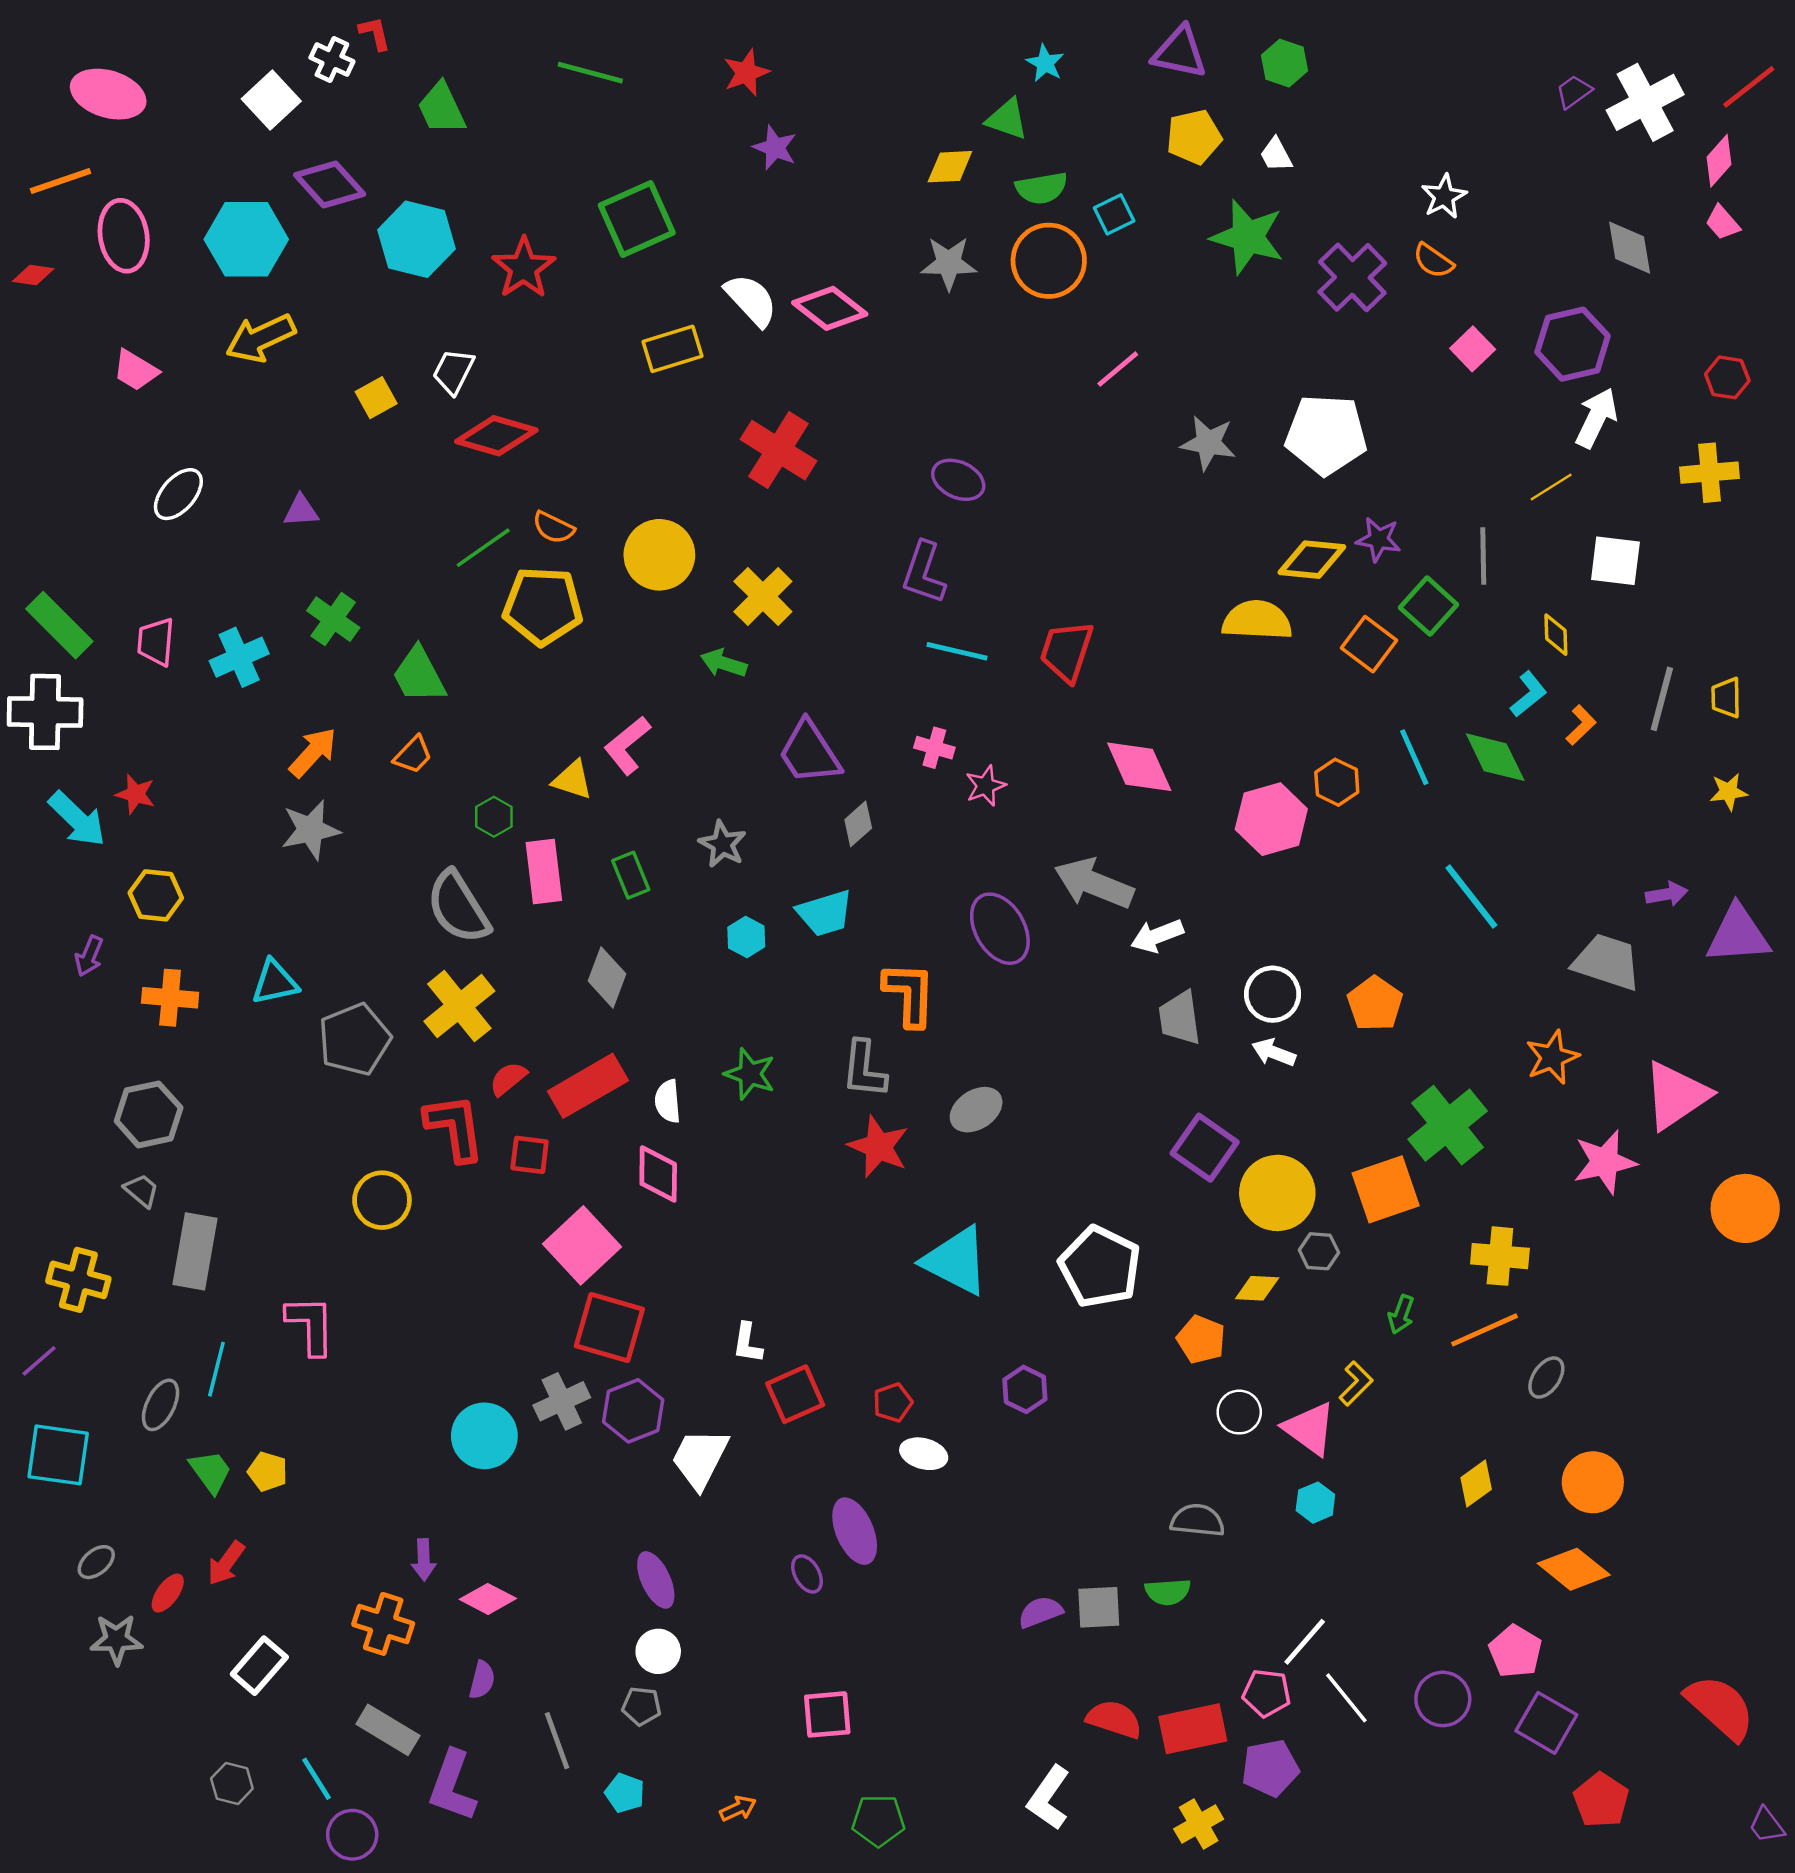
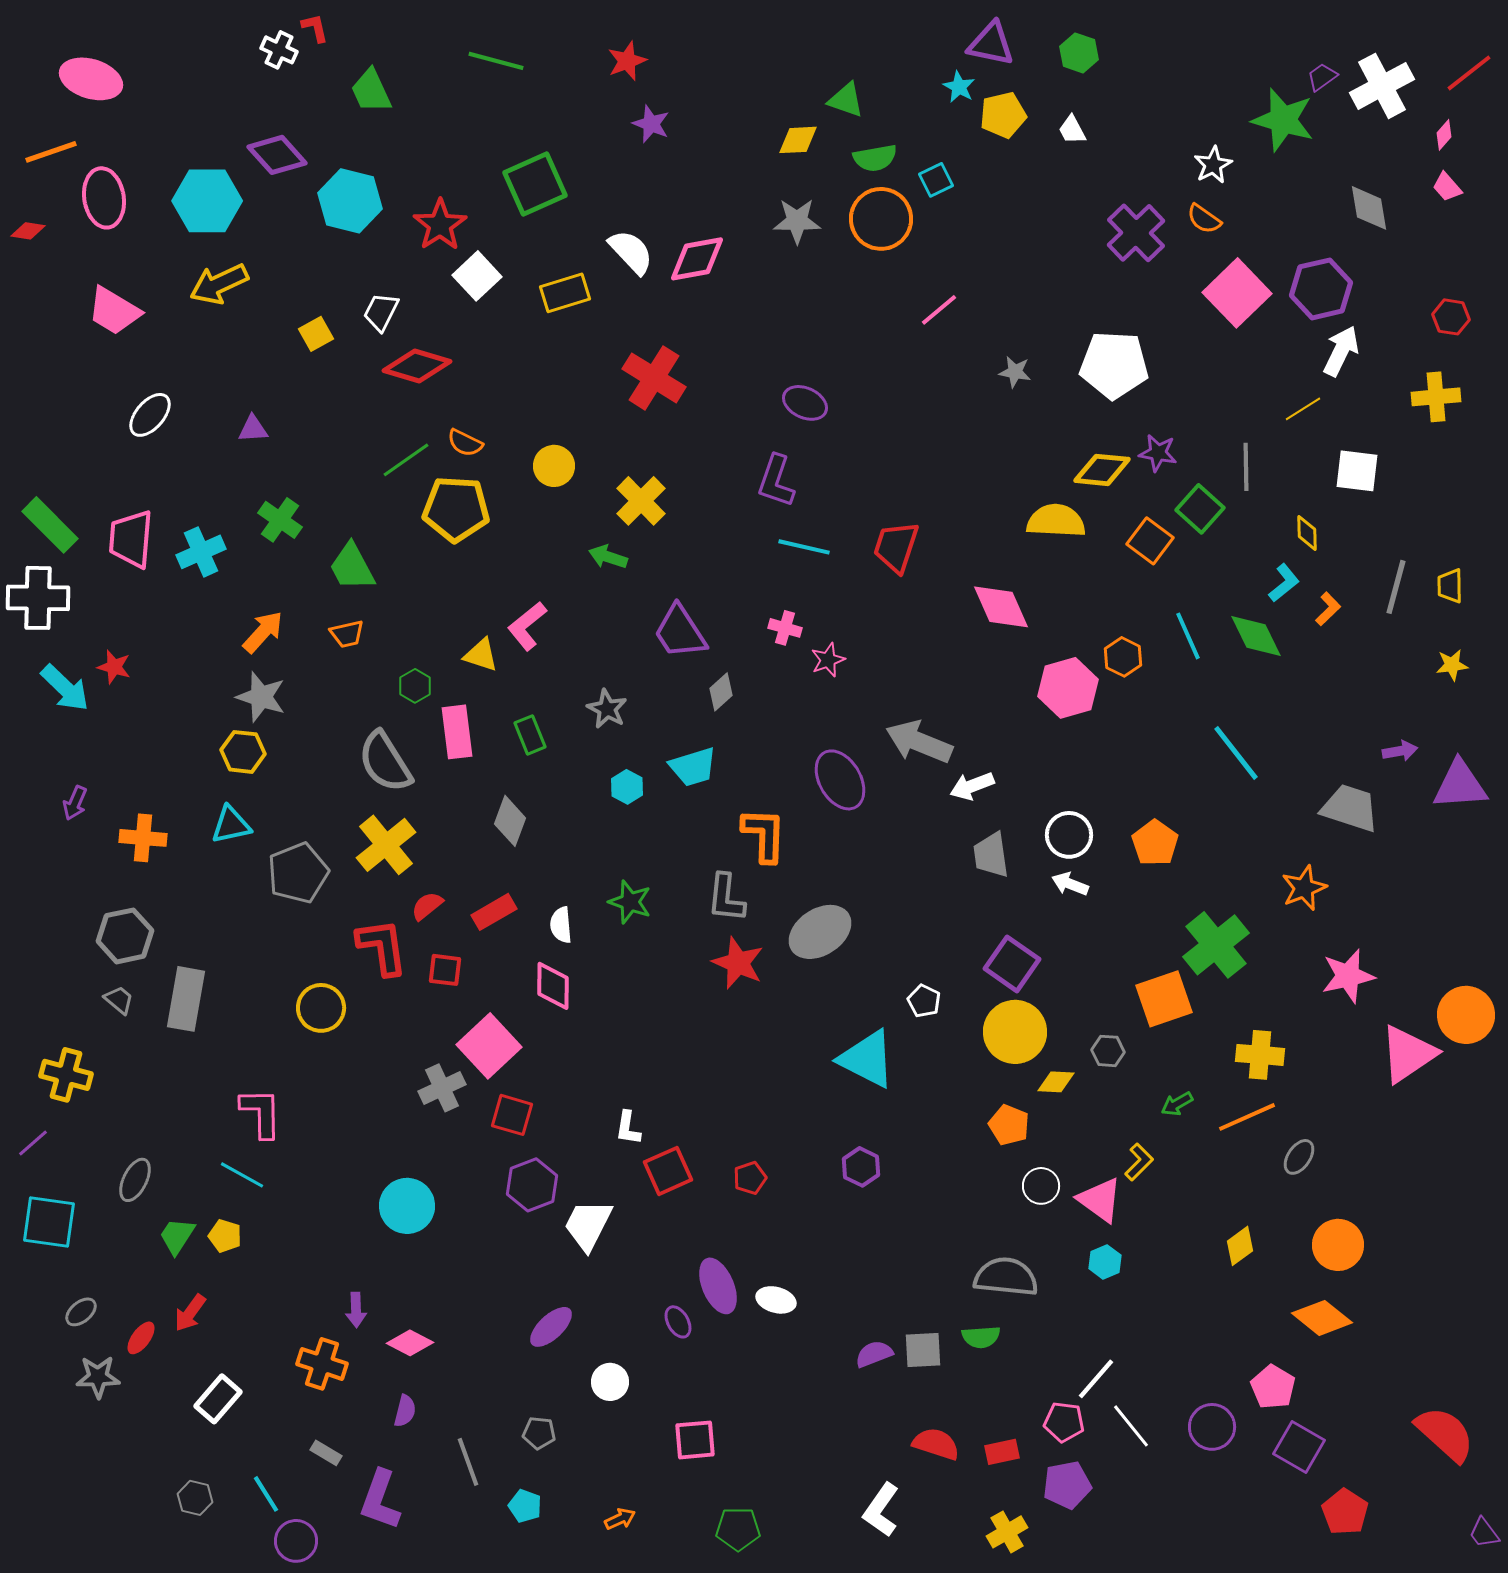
cyan star: (1045, 63) -> (959, 87), moved
white square: (271, 100) -> (477, 276), moved
pink diamond: (1719, 161) -> (1444, 135), size x0.7
green star: (1248, 237) -> (1283, 120), moved
pink diamond: (830, 308) -> (697, 259), turned -48
pink square: (1473, 349) -> (1237, 293), size x1.8
pink trapezoid: (136, 370) -> (114, 311), size x1.4
gray star: (1208, 443) -> (1015, 372), size x0.7
yellow circle: (659, 555) -> (554, 466), size x0.7
pink trapezoid: (156, 642) -> (131, 539), size x1.4
orange trapezoid: (413, 755) -> (347, 634), turned 33
pink diamond: (1139, 767) -> (1001, 607), moved
gray star: (311, 830) -> (261, 697), turned 30
yellow hexagon: (156, 895) -> (243, 752), moved
red rectangle: (588, 1086) -> (494, 912), size x0.7
pink triangle: (1676, 1095) -> (1408, 1054), moved
gray ellipse: (976, 1110) -> (820, 932), size x1.4
yellow circle: (1277, 1193) -> (1015, 1032), moved
gray rectangle: (195, 1251) -> (186, 999), moved
cyan triangle: (956, 1261) -> (867, 1059), moved
white pentagon: (1100, 1267) -> (924, 1001), moved, size x0.5
green arrow: (1401, 1314) -> (1177, 1104), turned 40
red square: (609, 1328) -> (512, 1115), size x0.7
cyan line: (216, 1369) -> (242, 1175), moved, turned -75
gray cross: (562, 1401) -> (442, 1088), moved
white ellipse: (924, 1454) -> (776, 1300), moved
green trapezoid: (211, 1472) -> (177, 1236), turned -111
gray semicircle: (1198, 1520) -> (1006, 1277), size x1.4
purple ellipse: (656, 1580) -> (551, 1327), turned 72
white circle: (658, 1651) -> (610, 1382), moved
red rectangle: (1193, 1729) -> (1002, 1452), size x0.6
gray rectangle: (388, 1730) -> (326, 1453), size x0.6

